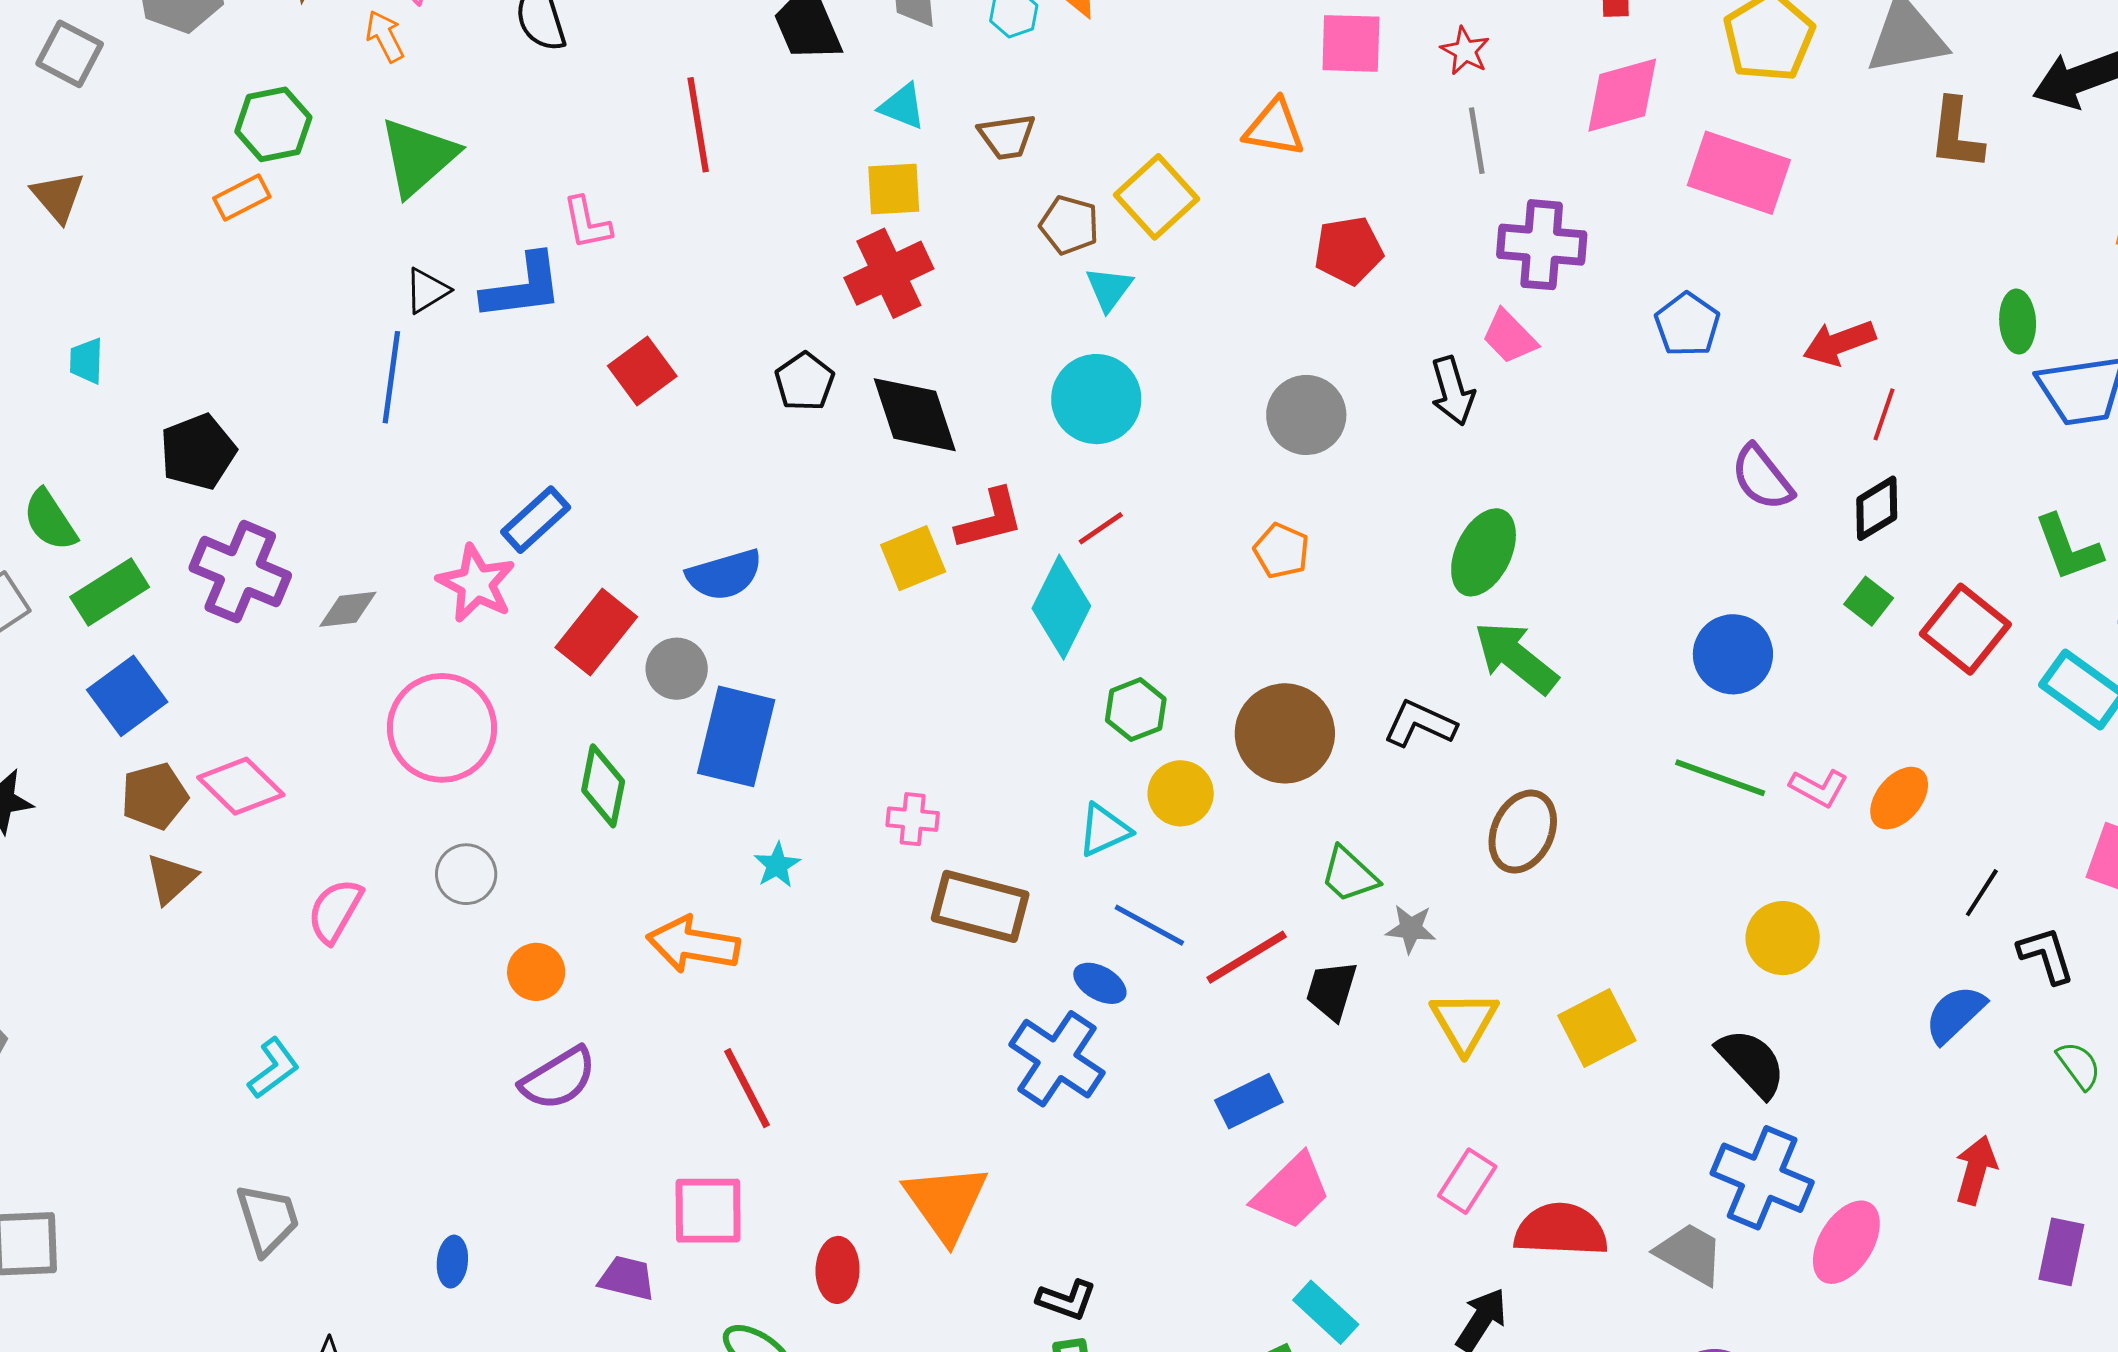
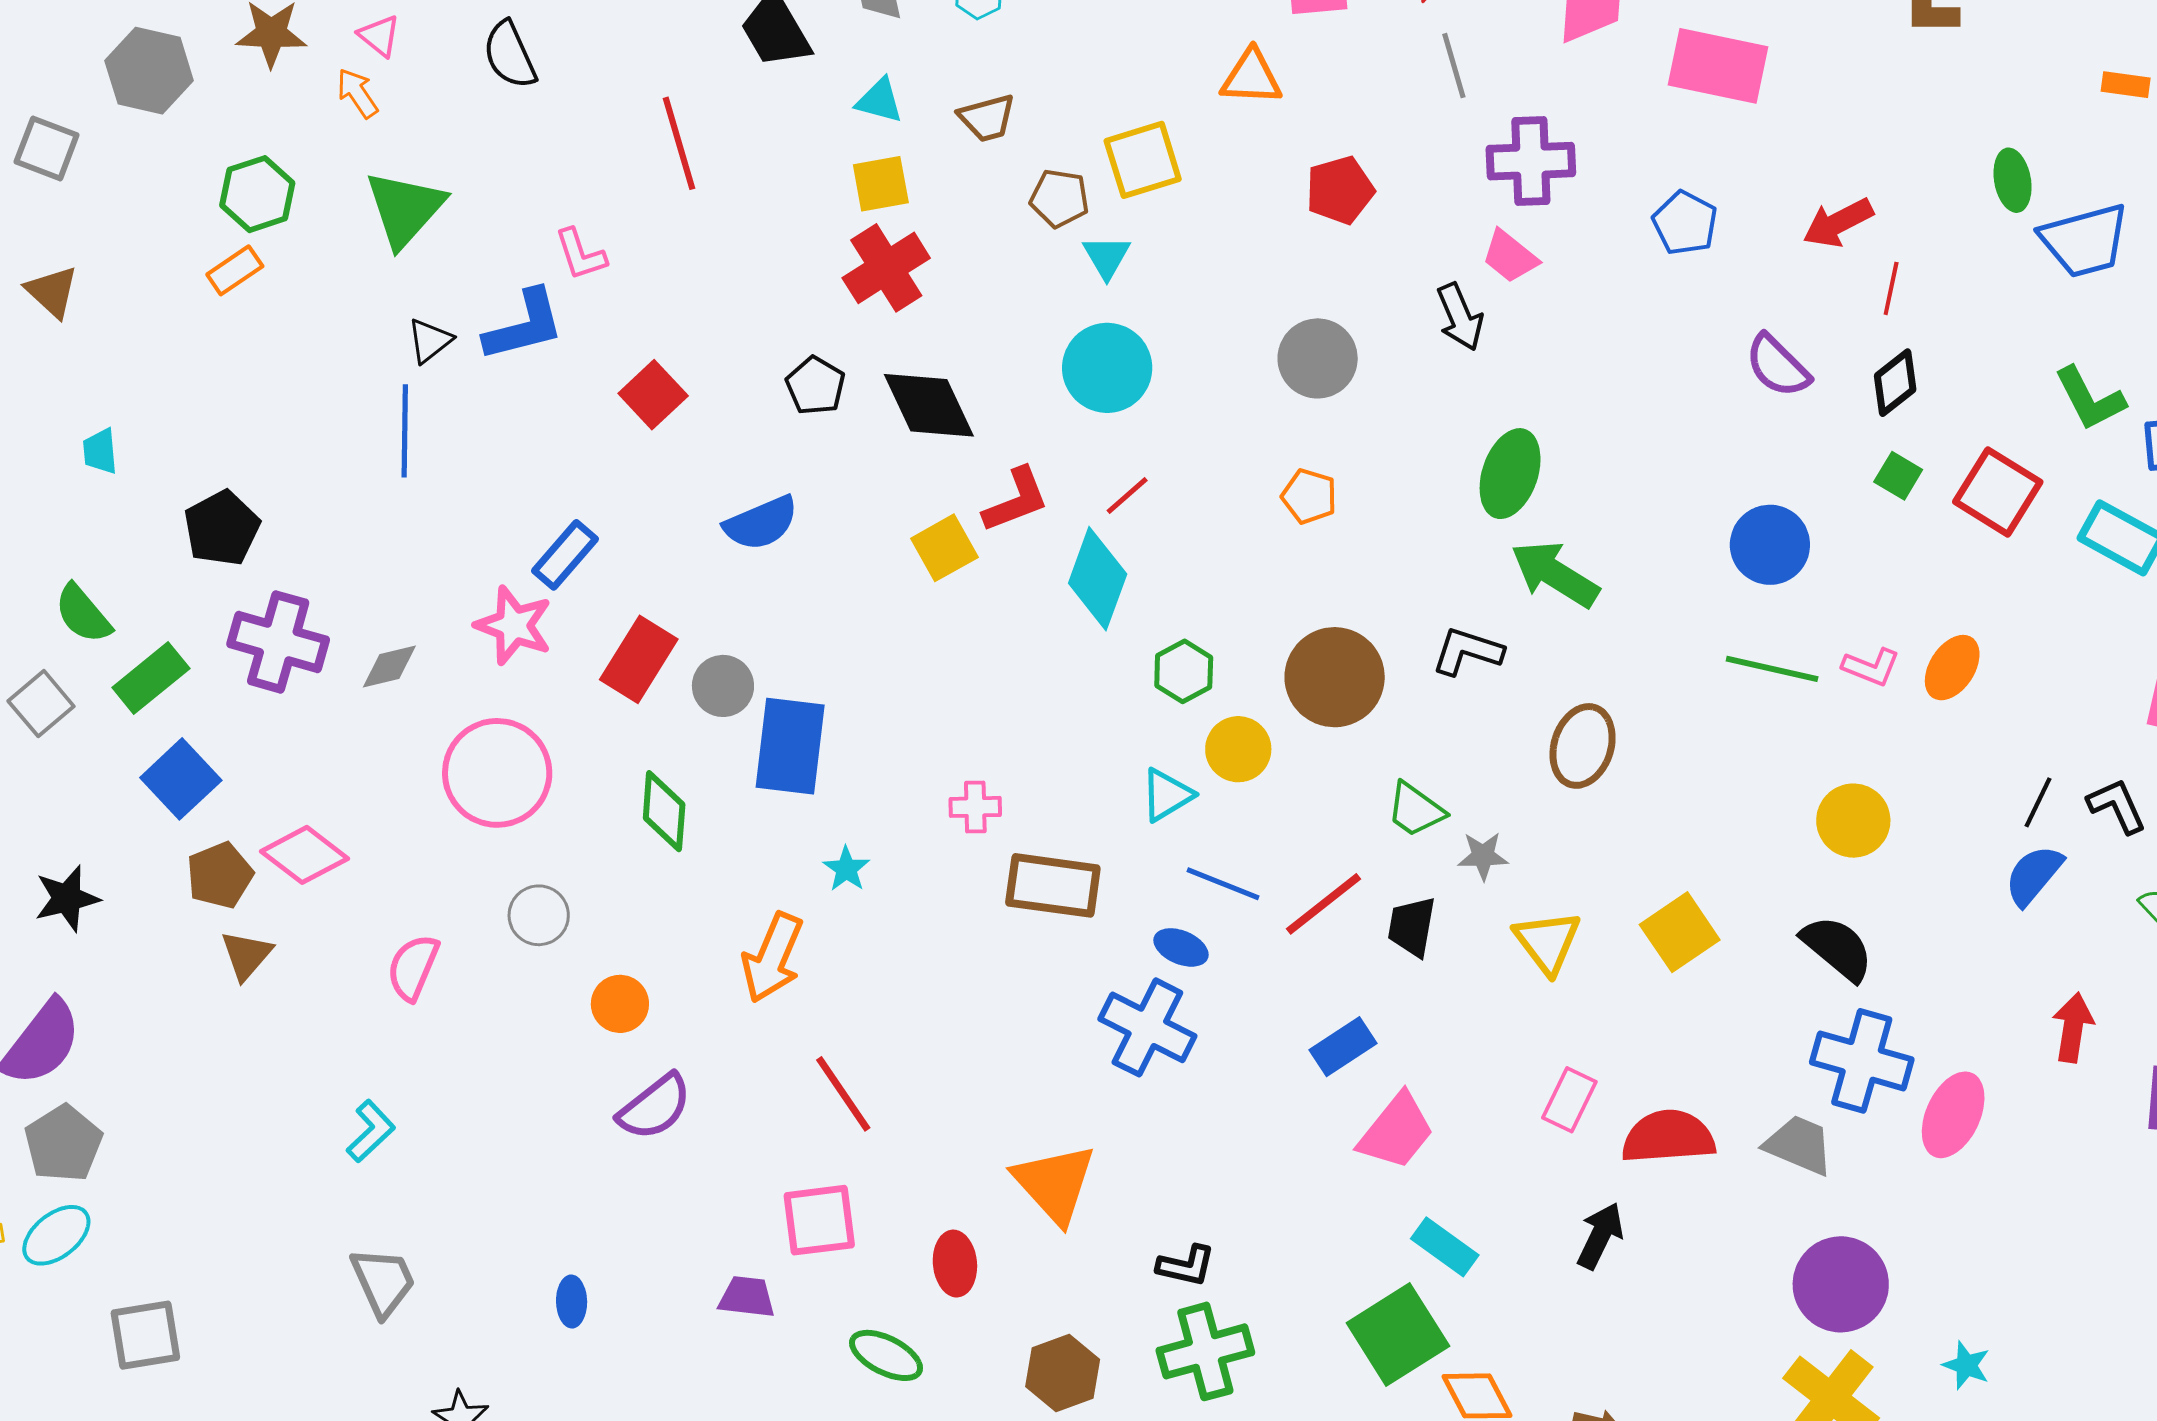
yellow square: (1157, 197) -> (1143, 160), turned 32
blue semicircle: (724, 575) -> (761, 523), moved
black line: (1982, 893) -> (2038, 802), moved
orange arrow: (693, 944) -> (772, 958), turned -70

